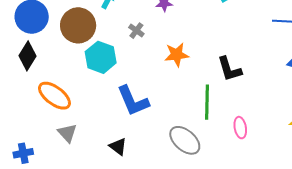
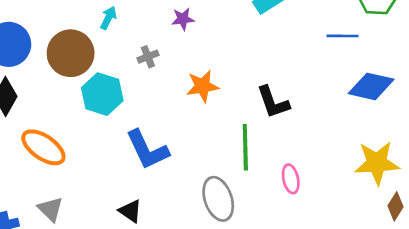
gray cross: (136, 31) -> (148, 57), turned 35
gray triangle: (67, 133) -> (50, 209), moved
gray ellipse: (185, 140) -> (218, 199), turned 32

